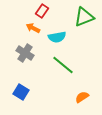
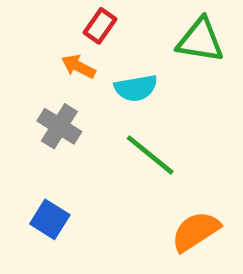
green triangle: (84, 17) -> (200, 40), turned 30
orange semicircle: (82, 97) -> (196, 231), size x1.5

